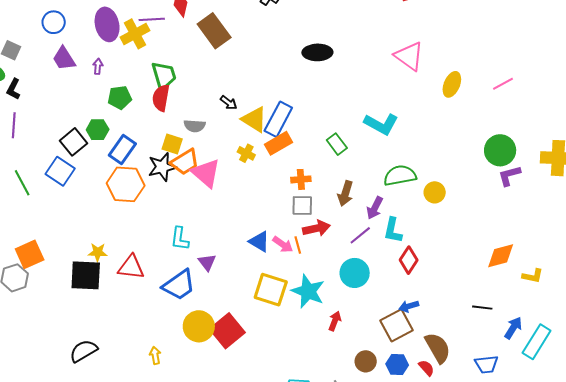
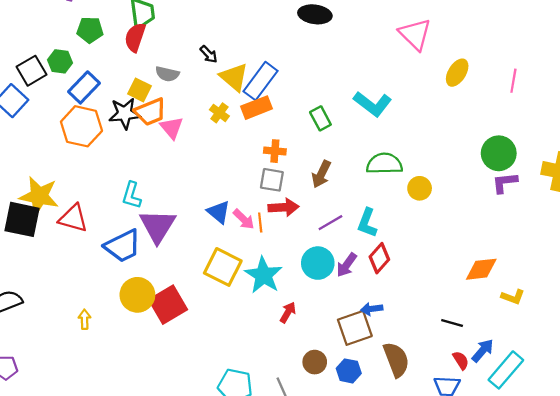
pink line: (503, 84) -> (513, 81), turned -60
pink triangle: (206, 173) -> (172, 128), size x0.7
purple arrow: (375, 208) -> (347, 265), moved
yellow star: (98, 252) -> (39, 196), size x1.8
purple triangle: (207, 262) -> (157, 226), size x1.8
red semicircle: (426, 368) -> (461, 360), moved

